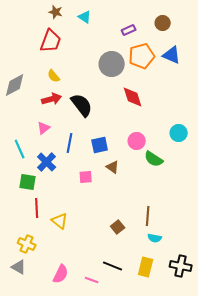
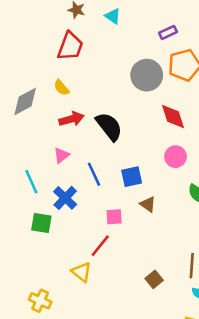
yellow semicircle: (54, 76) -> (61, 88), moved
pink circle: (137, 141) -> (176, 157), moved
blue line: (70, 143) -> (94, 174), turned -36
red line: (37, 208) -> (100, 246), moved, turned 42

